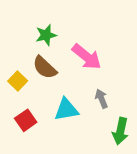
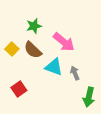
yellow square: (18, 81) -> (12, 49), moved
cyan triangle: (66, 109) -> (54, 67), moved, turned 30

